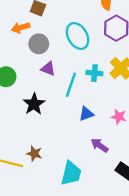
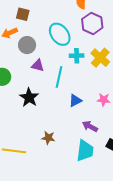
cyan cross: (94, 73) -> (77, 56), moved
brown star: (34, 154) -> (48, 138), moved
cyan trapezoid: (71, 173) -> (85, 151), moved

